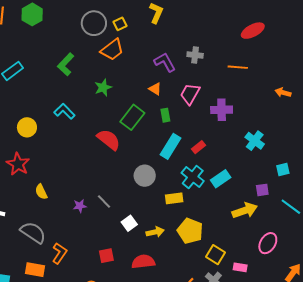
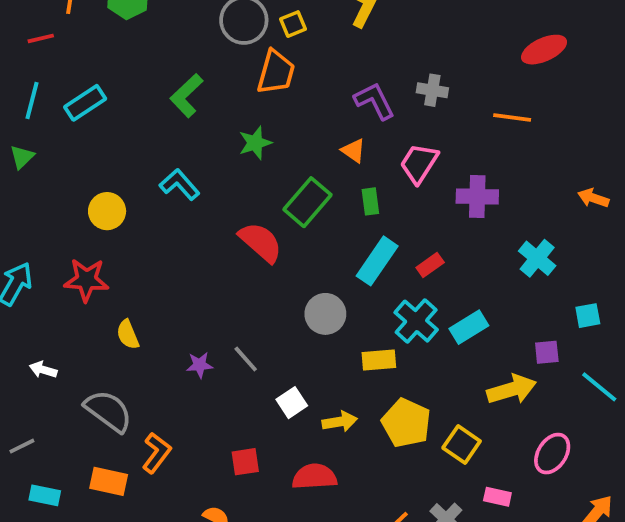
orange trapezoid: (112, 50) -> (276, 72), turned -40
orange arrow: (283, 92) -> (593, 198), moved
red star: (18, 164) -> (86, 280), turned -30
yellow square: (216, 255) -> (462, 444), moved

